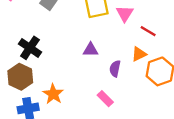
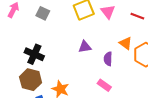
red line: (148, 31) -> (137, 16), moved
orange triangle: (139, 54) -> (126, 43), turned -48

